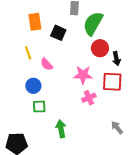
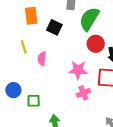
pink semicircle: (47, 64) -> (42, 59), turned 48
blue circle: (33, 86) -> (13, 90), moved

